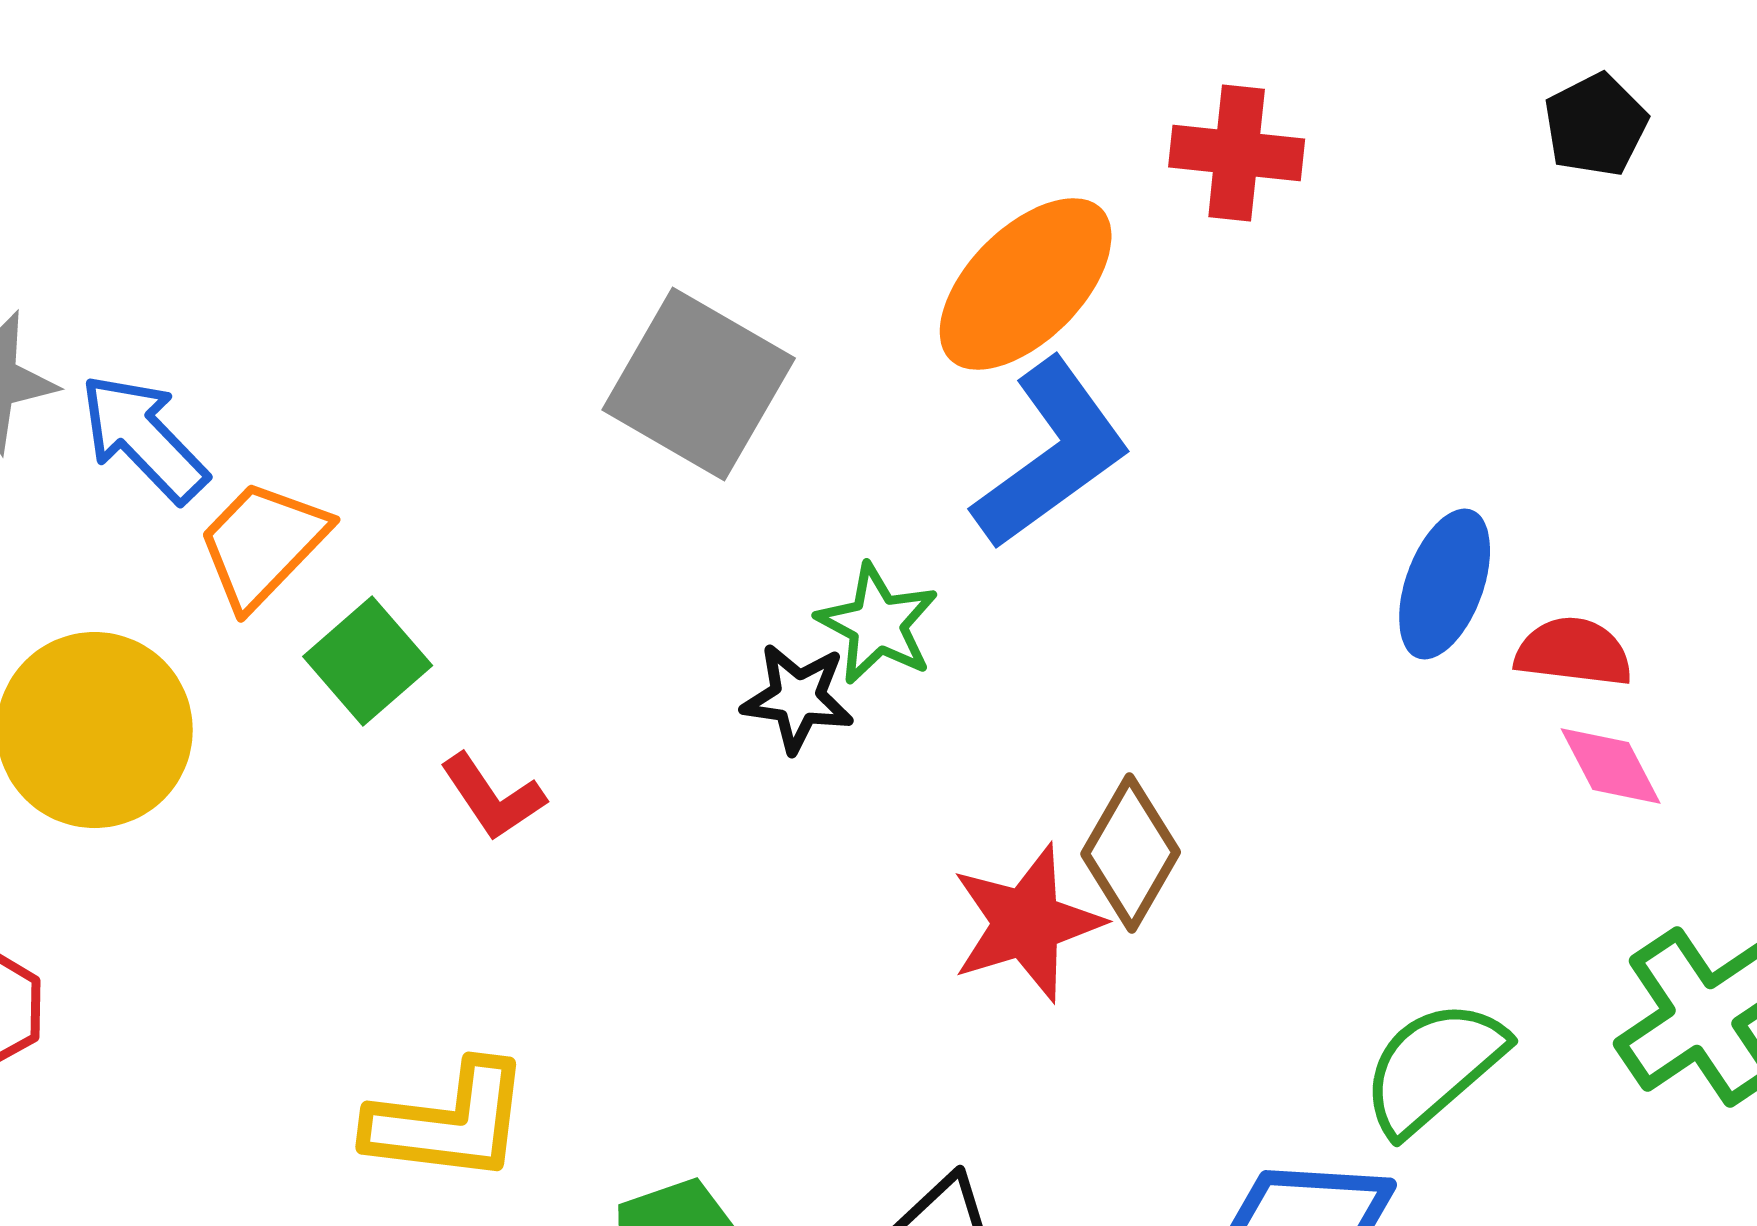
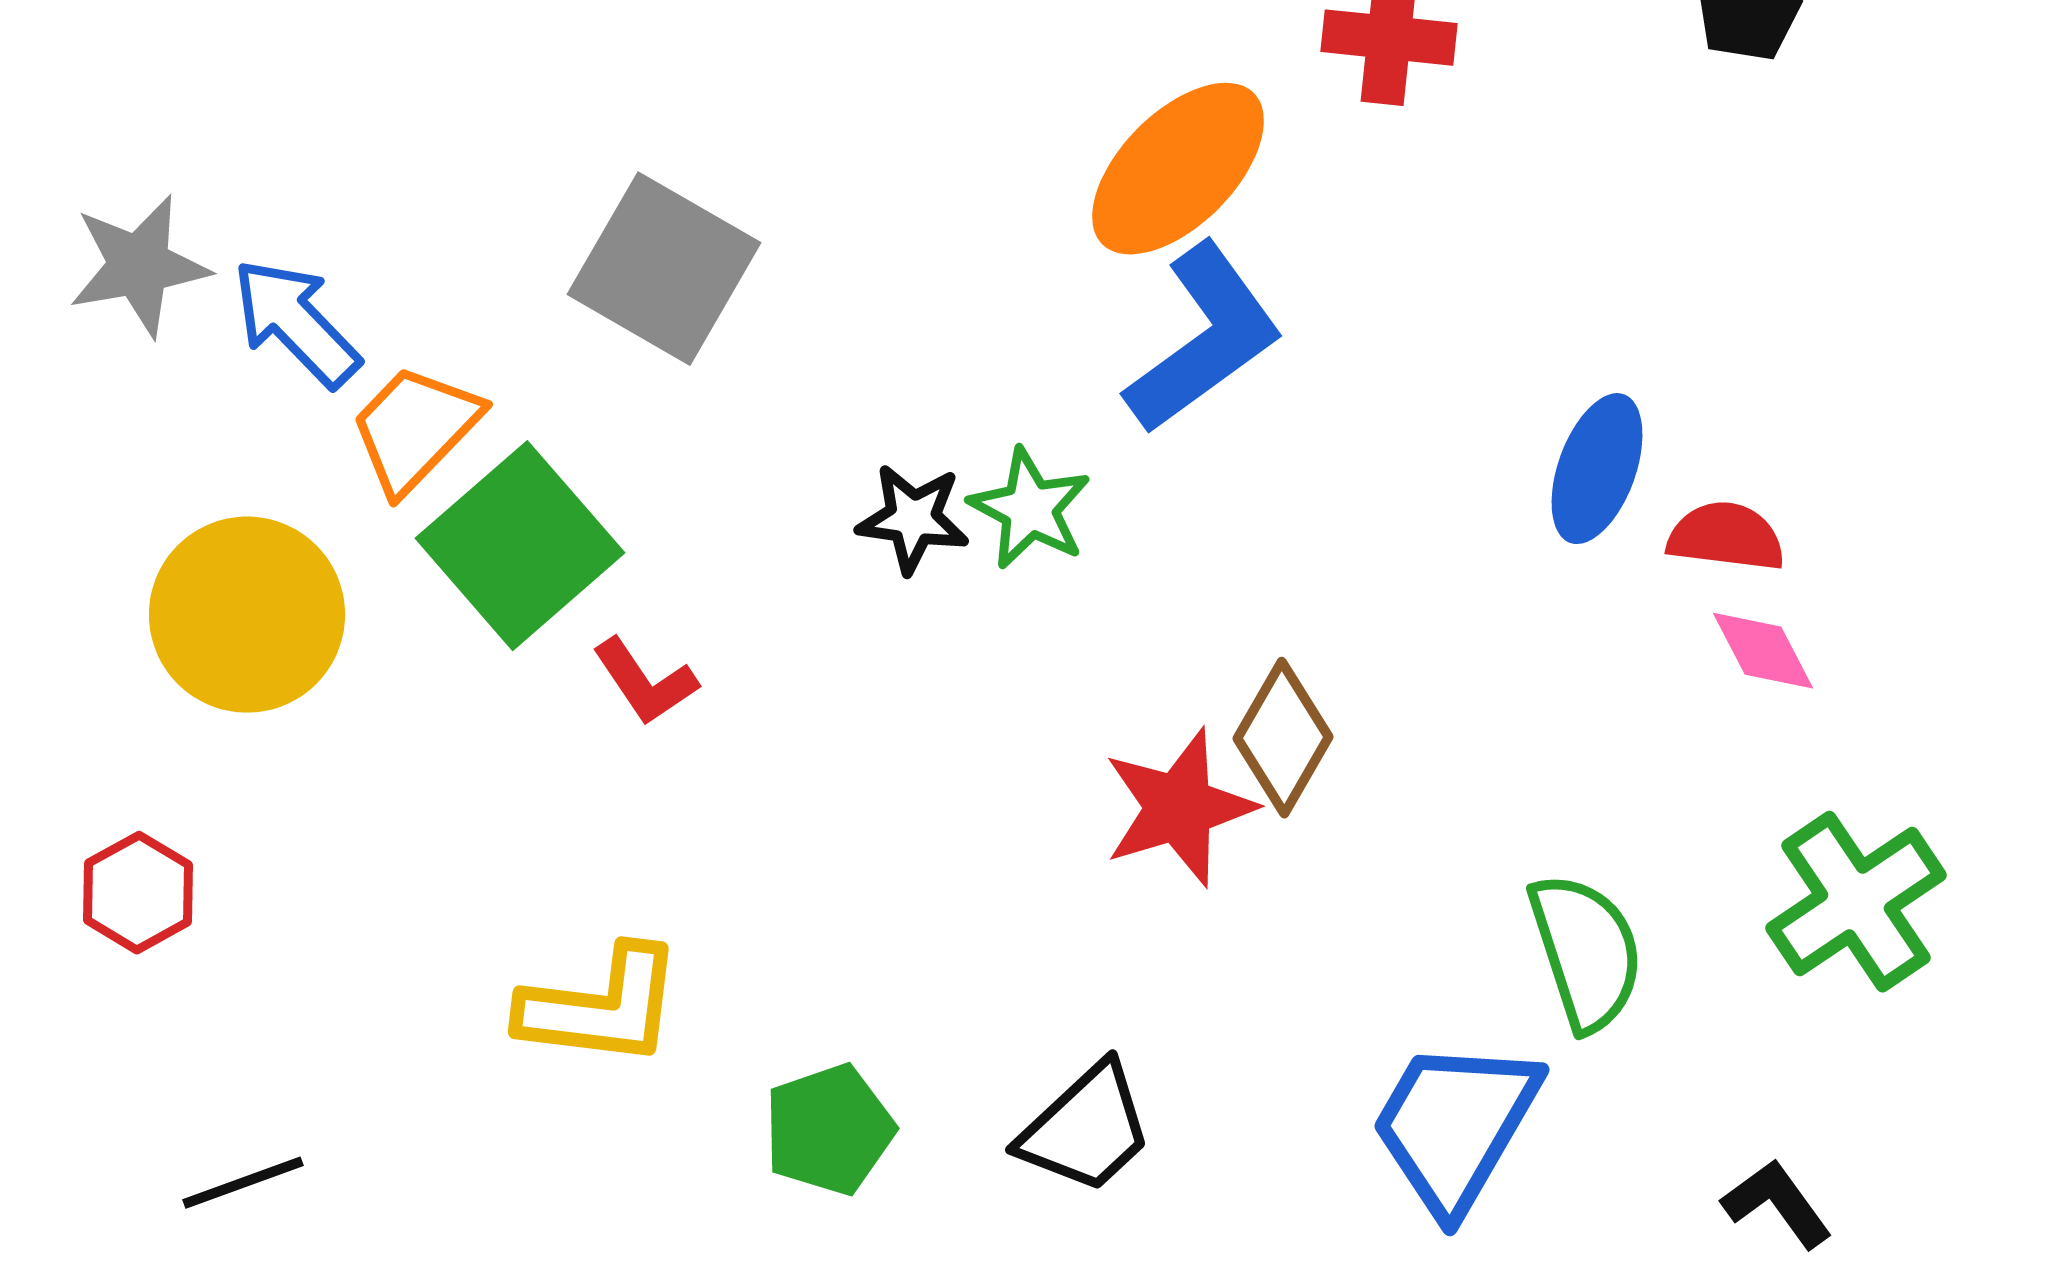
gray square: (699, 384) -> (664, 269), moved
green square: (368, 661) -> (520, 546), size x1.6
black star: (798, 698) -> (913, 519), moved
green semicircle: (1434, 1067) -> (1586, 952), turned 113

